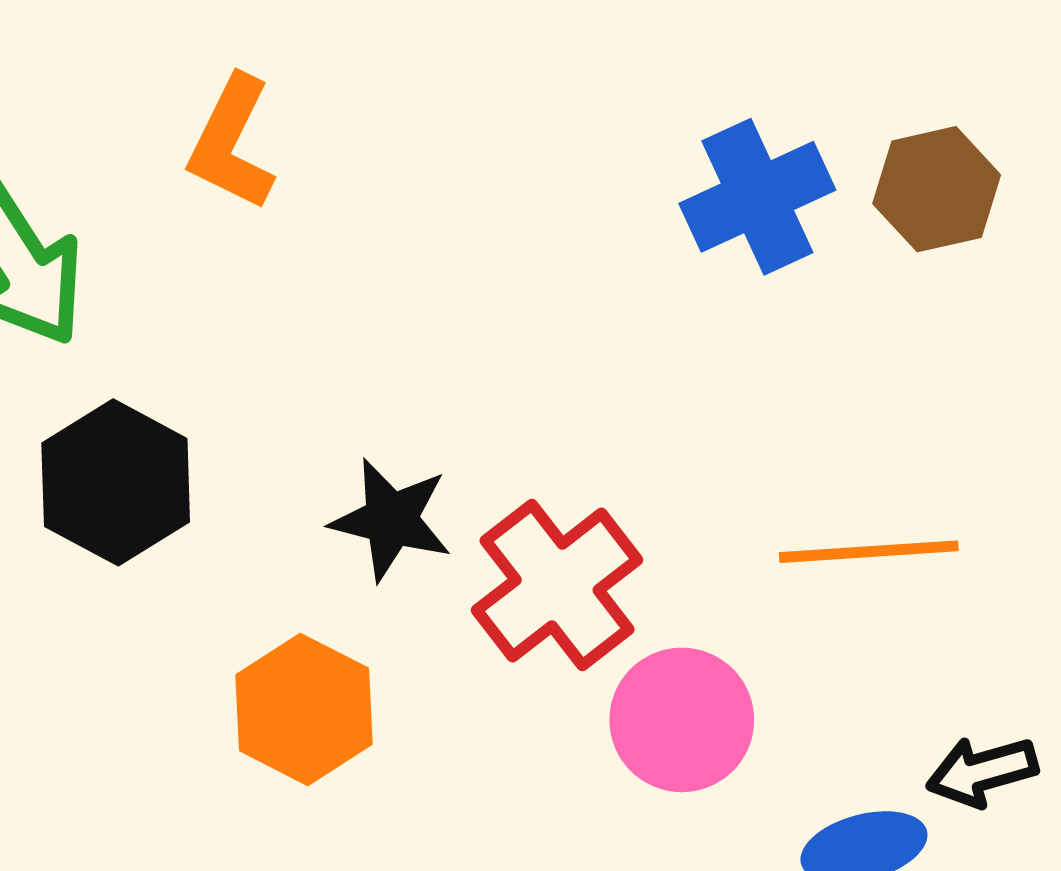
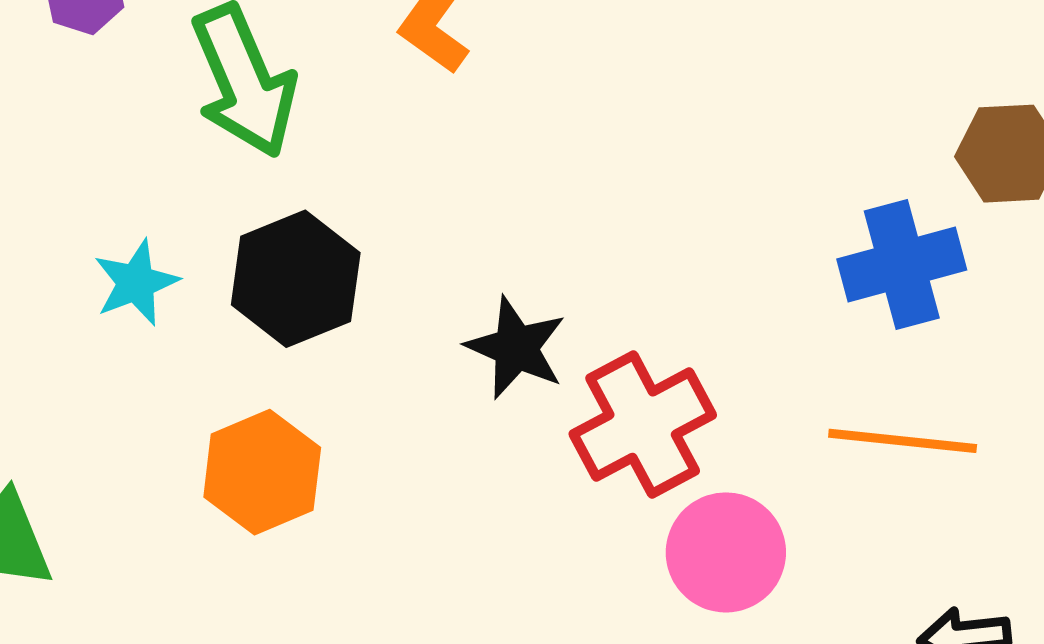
blue cross: (757, 197) -> (902, 265), moved
orange hexagon: (304, 709) -> (262, 472), moved

